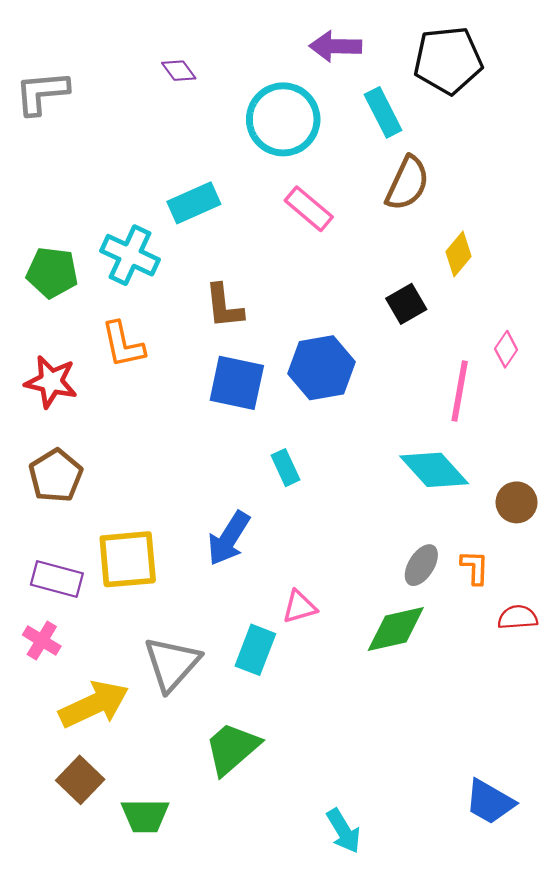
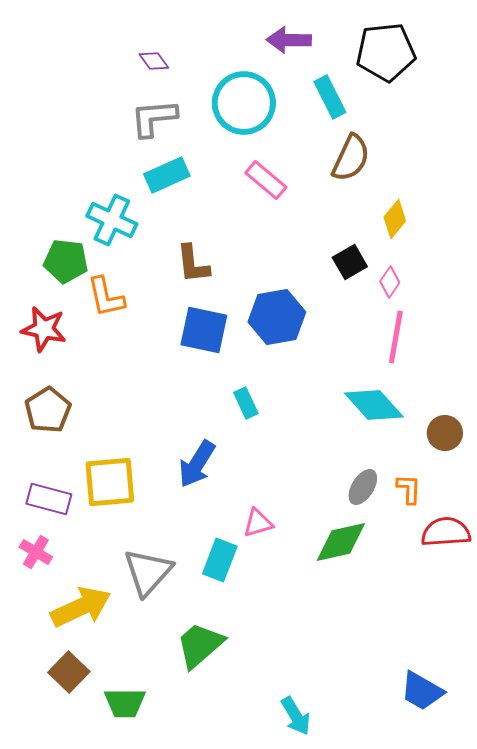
gray L-shape: (42, 93) -> (154, 118), moved
green pentagon: (52, 273) -> (66, 261), moved
pink diamond: (506, 349) -> (390, 282), moved
red semicircle: (518, 617) -> (446, 532), size x1.4

